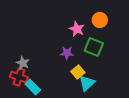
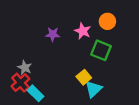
purple star: (67, 53) -> (53, 34), moved
red cross: (19, 77) -> (20, 83), turned 30

